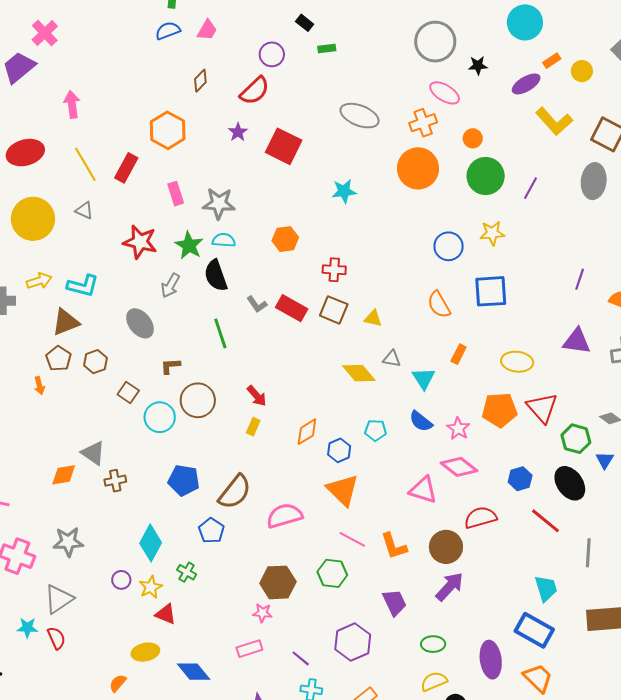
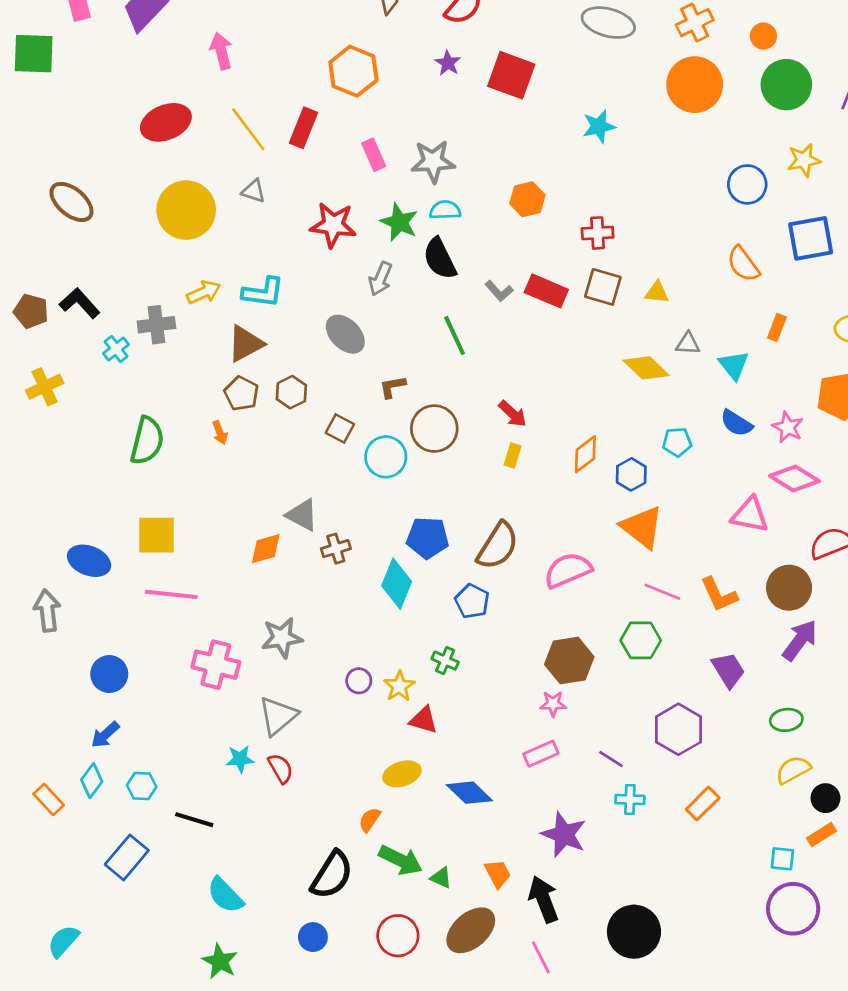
cyan diamond: (151, 543) -> (397, 584), moved

